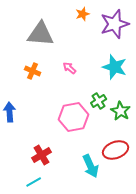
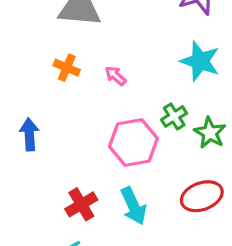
pink arrow: (70, 68) -> (116, 76), moved
cyan arrow: (91, 166) -> (133, 206), moved

